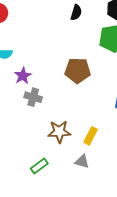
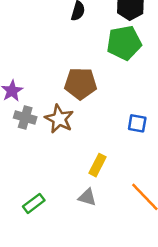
brown star: (59, 132) -> (59, 119), moved, turned 30

